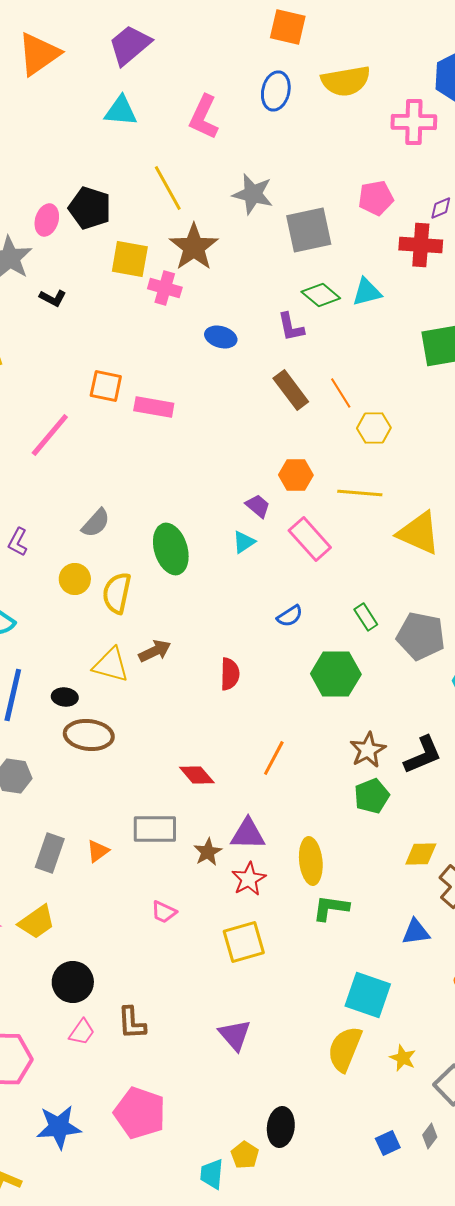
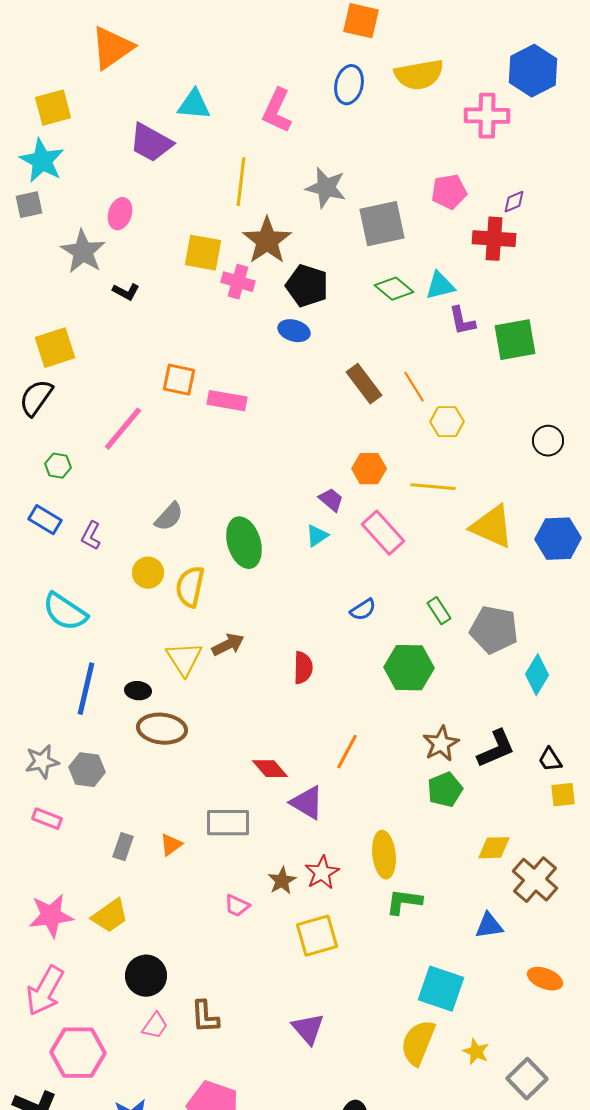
purple trapezoid: (130, 45) -> (151, 143), moved, turned -111
yellow line: (168, 188) -> (241, 182), turned 36
black pentagon: (90, 208) -> (307, 286), moved
purple L-shape: (291, 327) -> (462, 321), moved
yellow triangle: (111, 665) -> (184, 659), turned 42
purple triangle: (248, 834) -> (307, 803), moved, turned 30
brown star: (208, 852) -> (282, 881), moved
gray rectangle: (50, 853) -> (123, 847), size x0.7

